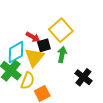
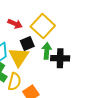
red arrow: (33, 37) -> (15, 24), moved
black cross: (83, 77) -> (60, 58), moved, turned -30

